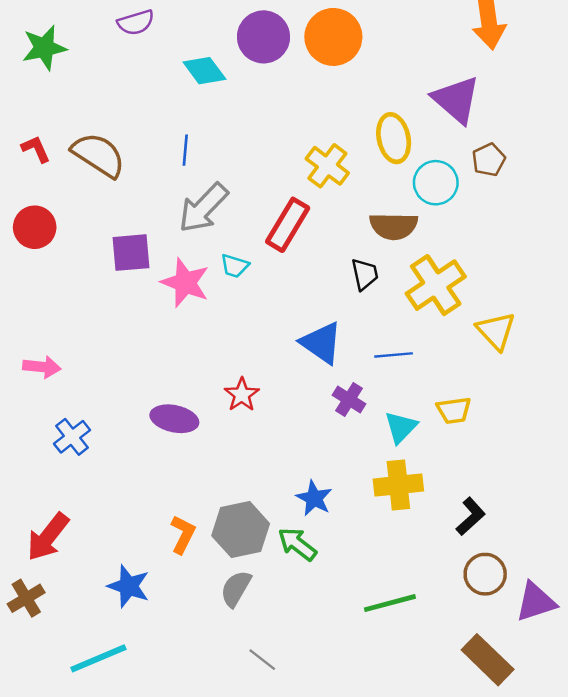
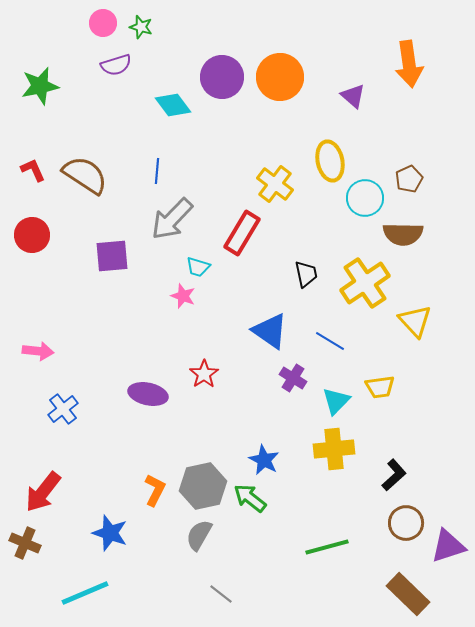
purple triangle: (456, 100) -> (353, 96), moved, size x0.6
brown semicircle: (394, 226) -> (403, 234), moved
pink star: (185, 283) -> (183, 296), moved, size x0.6
blue line: (394, 355) -> (330, 341), turned 36
brown cross: (26, 598) -> (25, 543), turned -36

